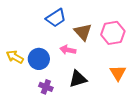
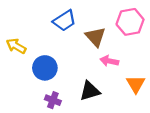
pink hexagon: (113, 33) -> (130, 22), moved
pink arrow: (68, 50) -> (109, 61), moved
yellow arrow: (15, 57) -> (16, 46), moved

